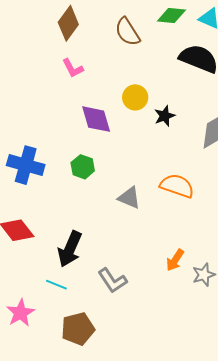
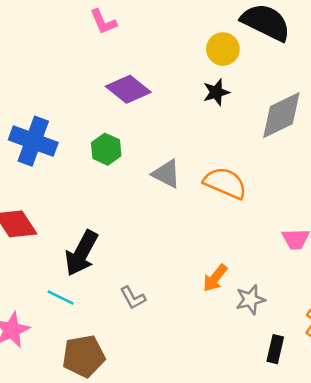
yellow circle: (135, 97) -> (223, 49), moved
purple diamond: (96, 119) -> (128, 89), turned -40
gray triangle: (129, 198) -> (166, 174), moved
gray L-shape: (112, 281) -> (133, 298), size x0.7

